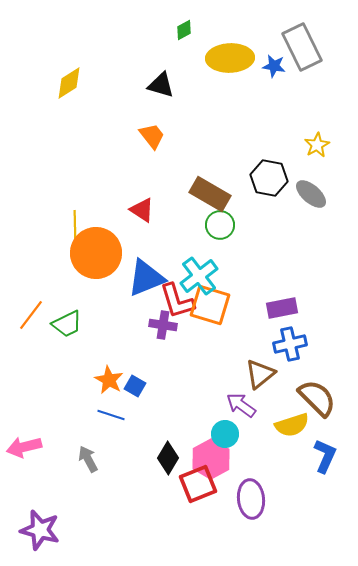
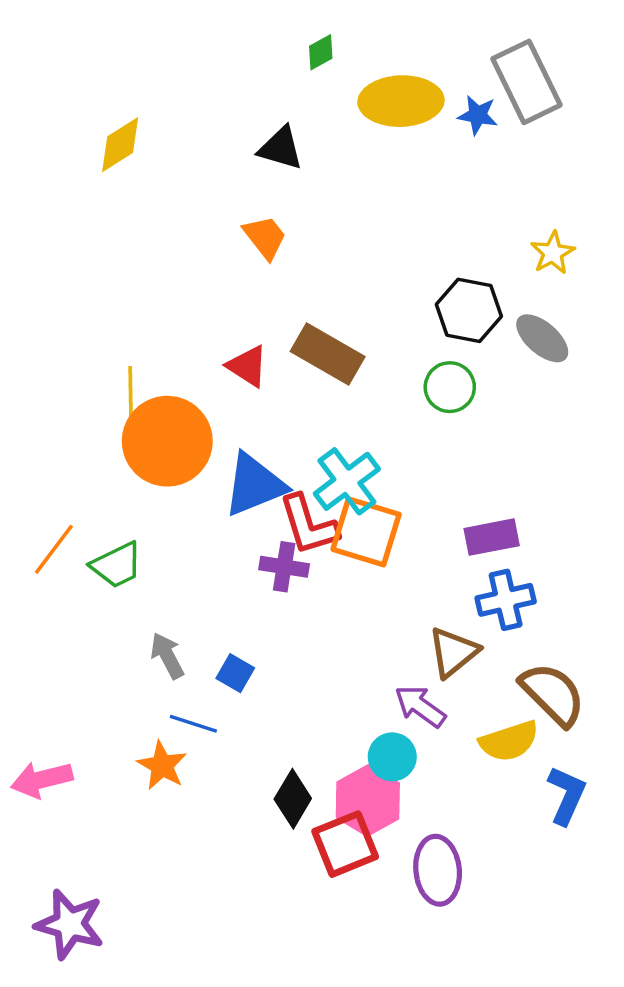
brown rectangle: (210, 194) -> (328, 354), moved
green circle: (220, 225) -> (450, 387), moved
orange star: (109, 380) -> (162, 766), moved
gray arrow: (88, 459) -> (167, 656), moved

